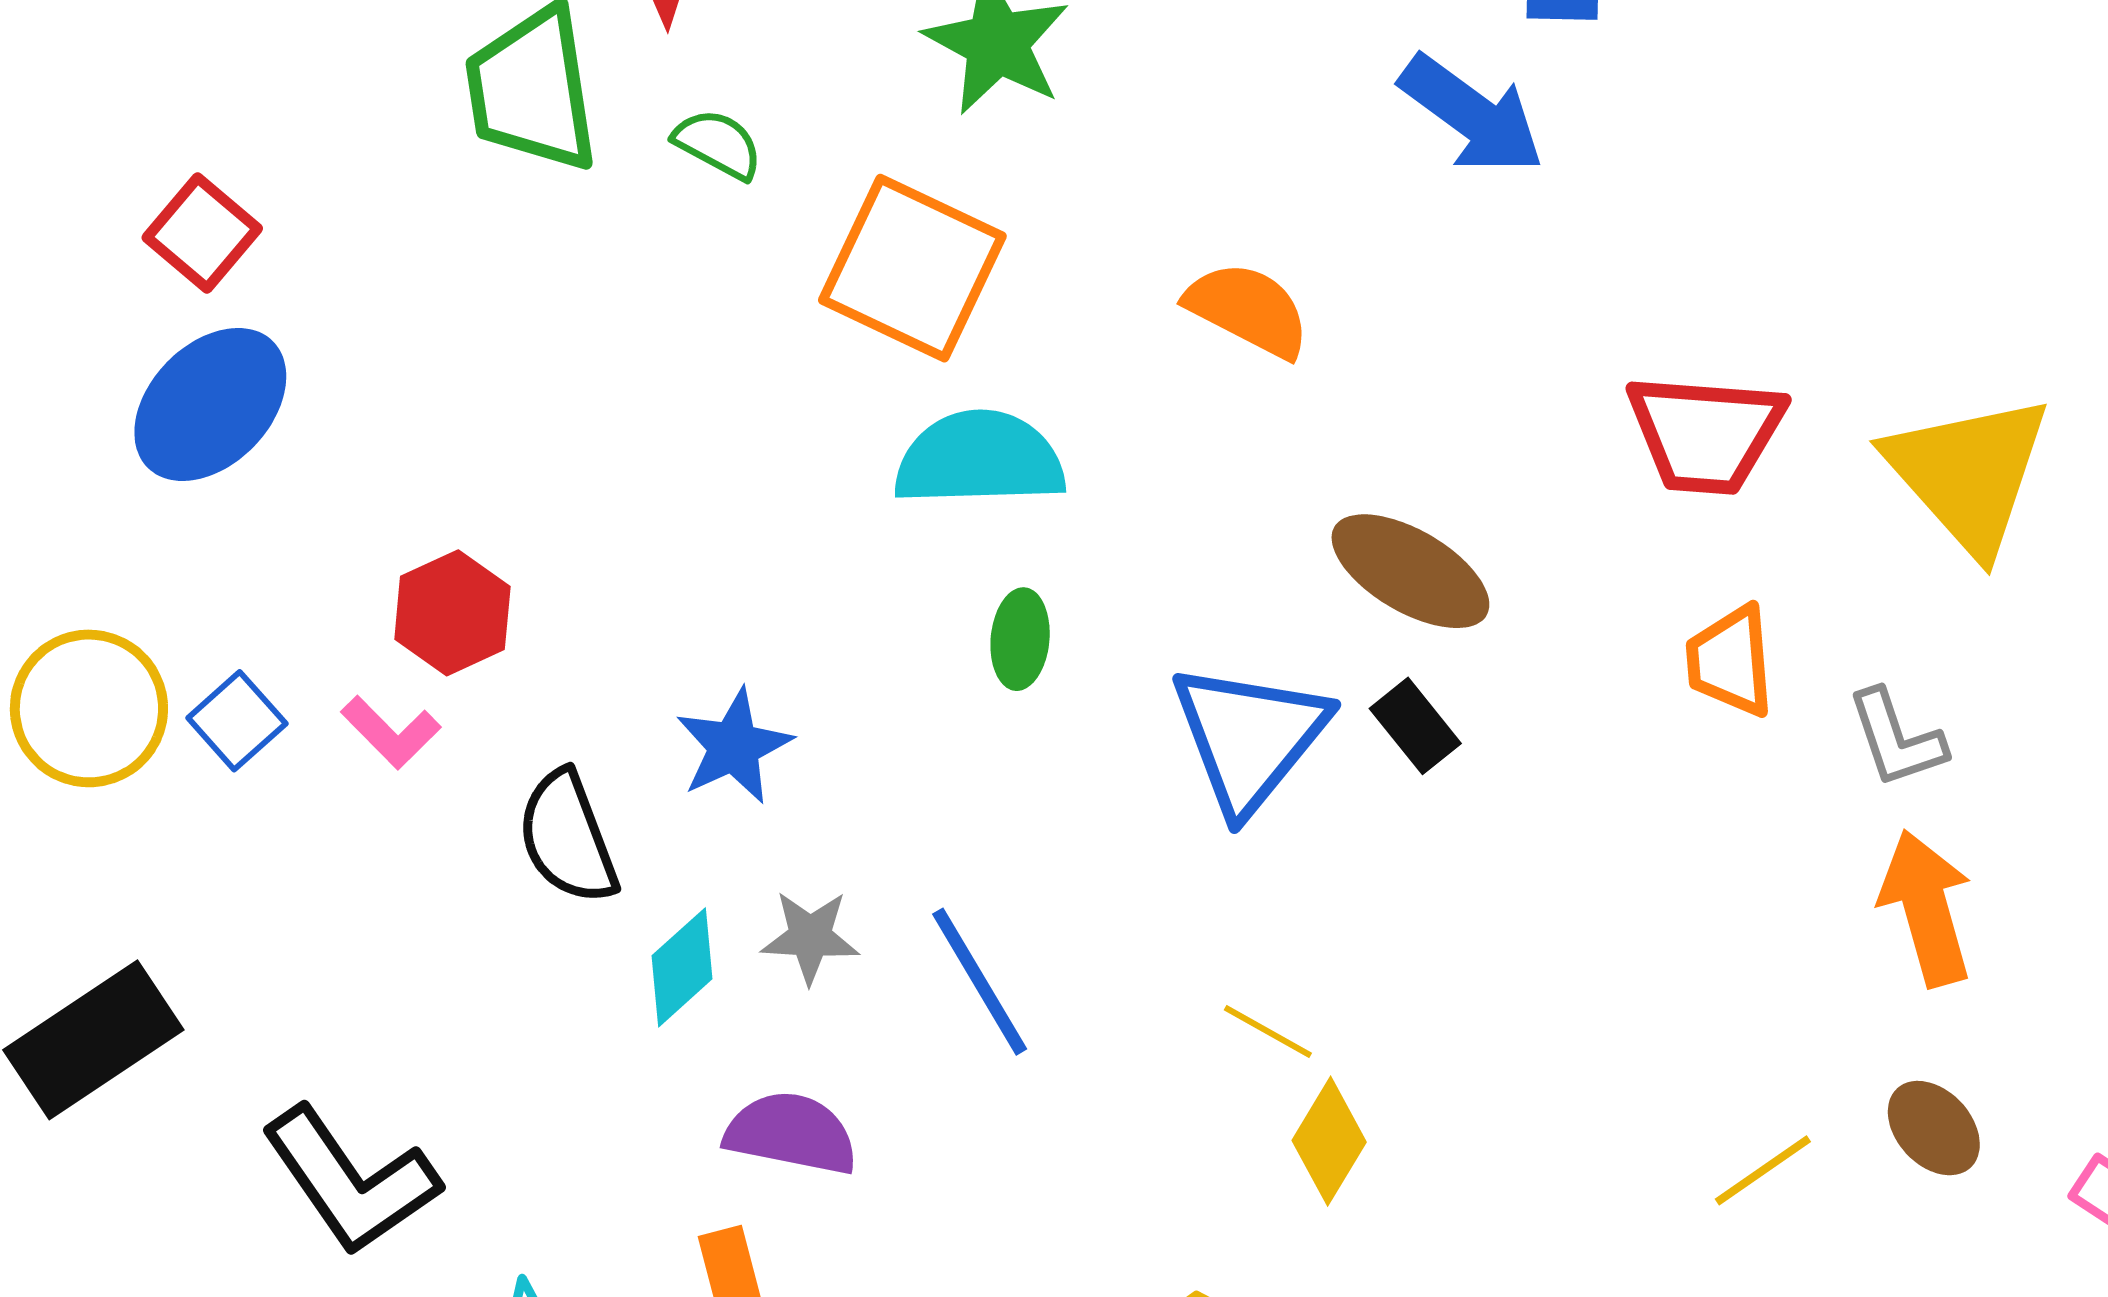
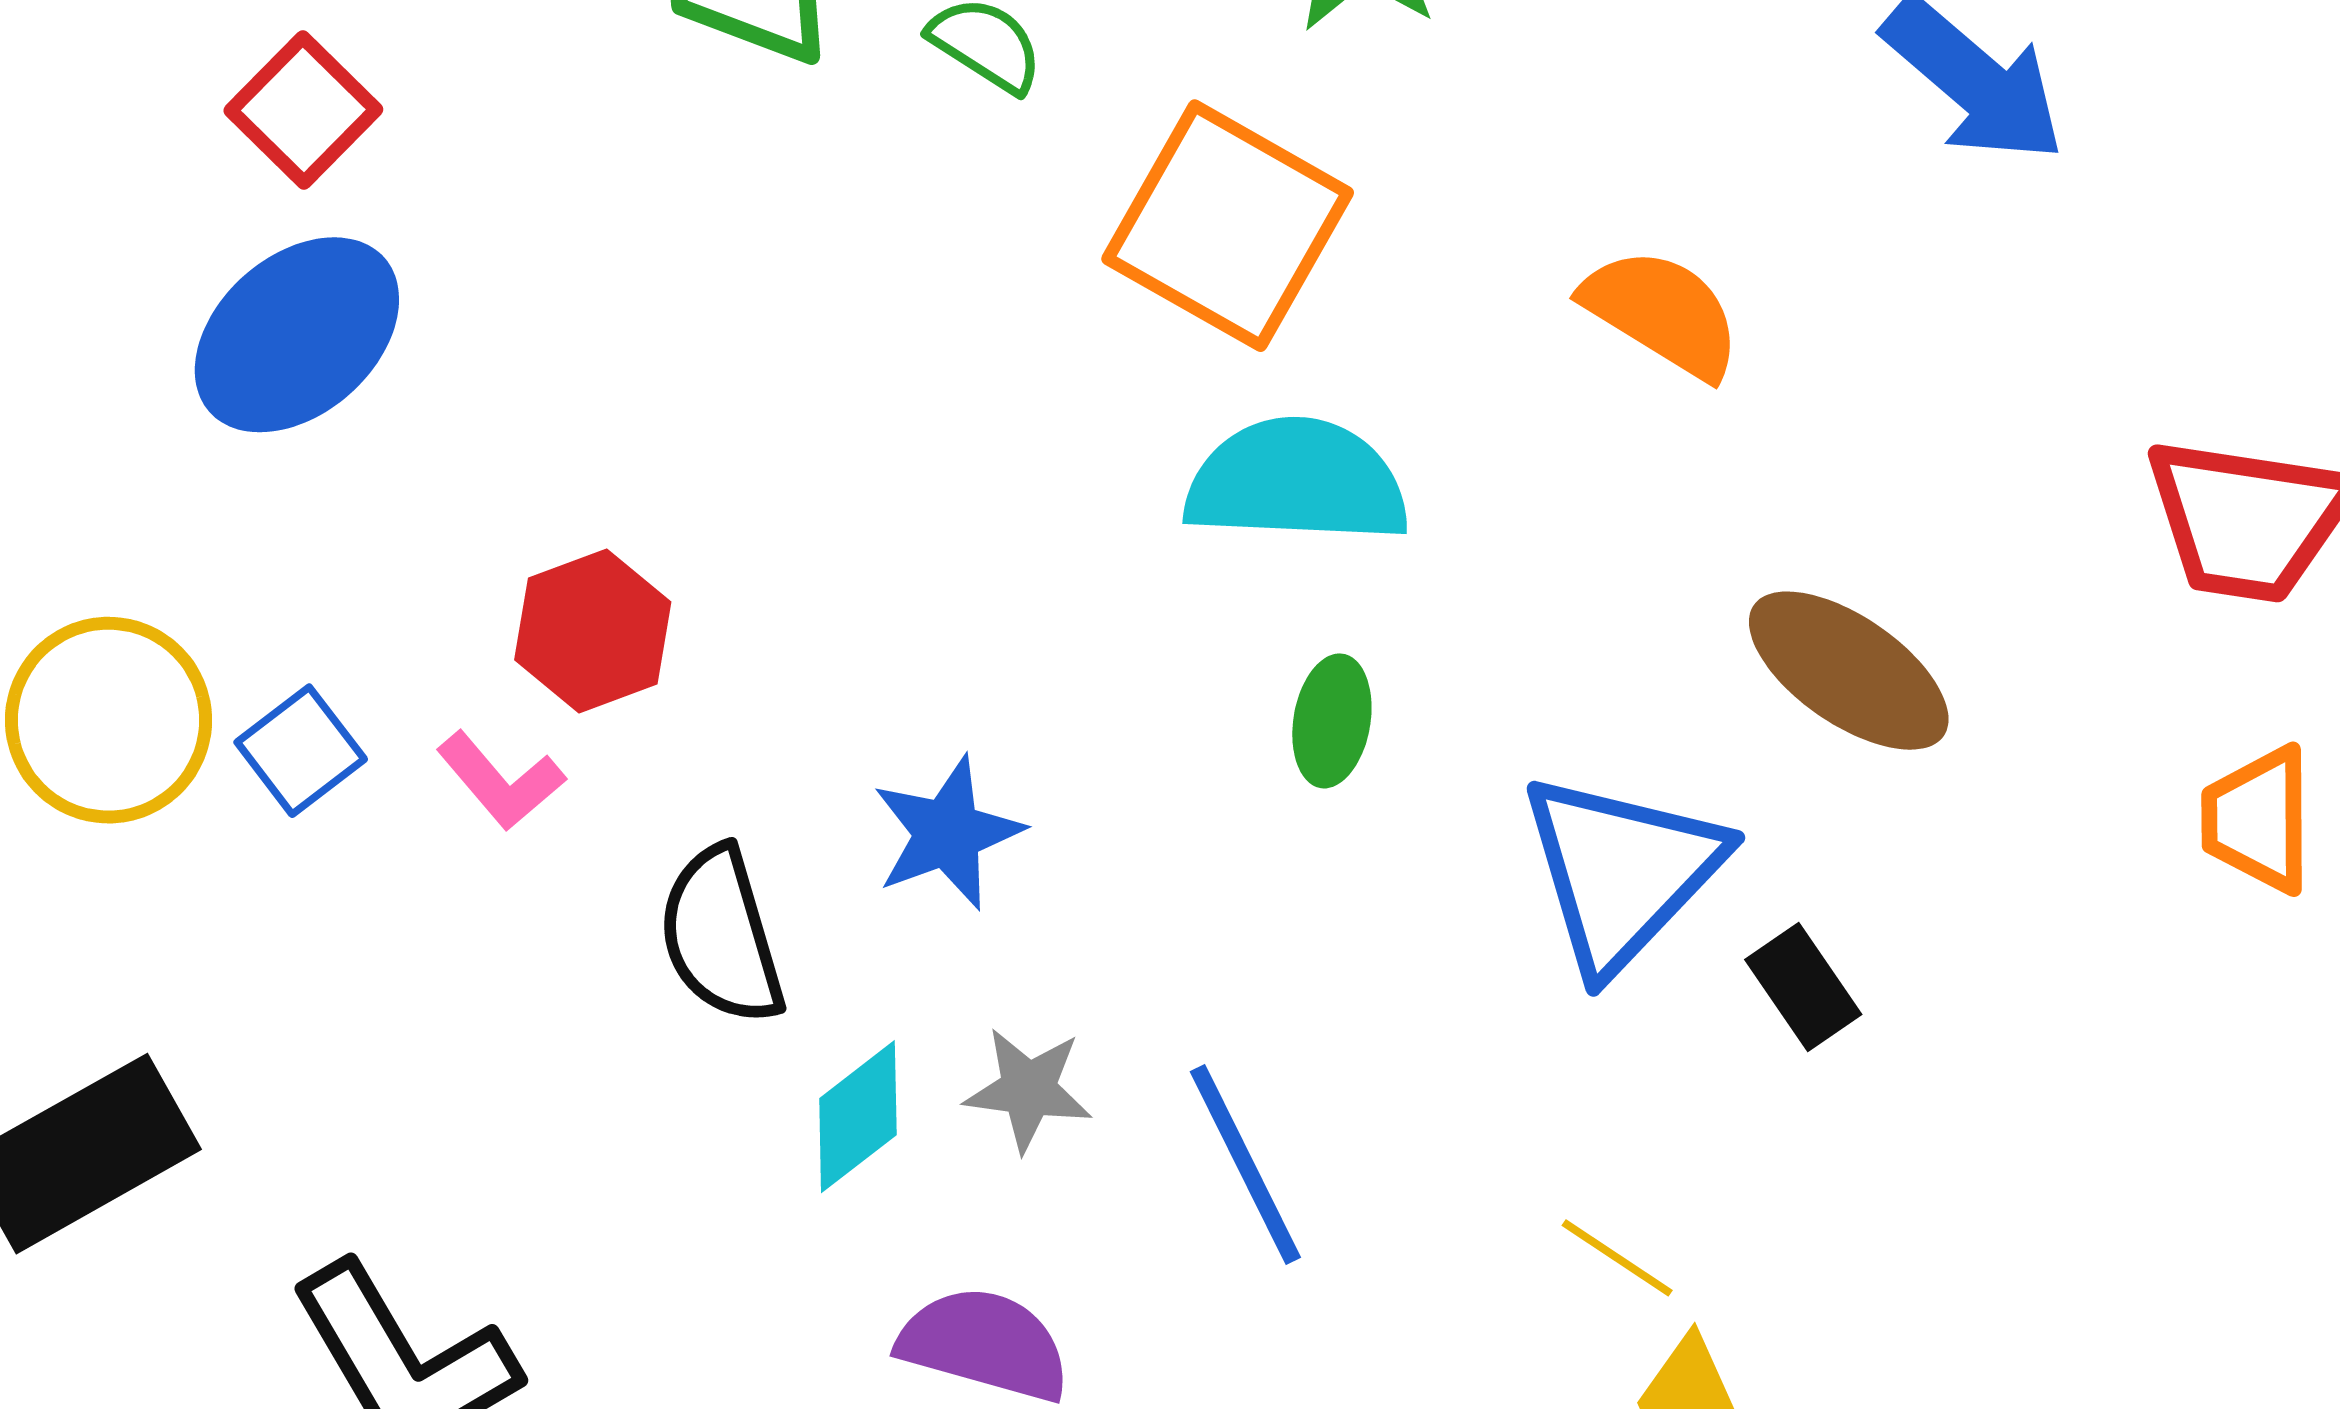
black rectangle: (1415, 726) -> (1803, 987), moved

